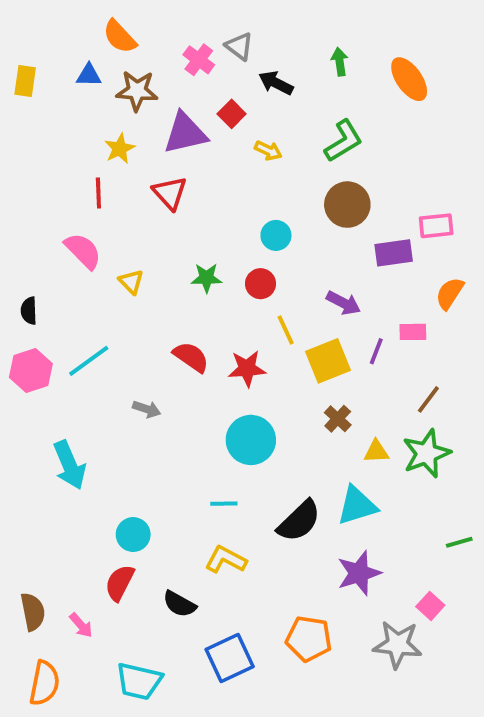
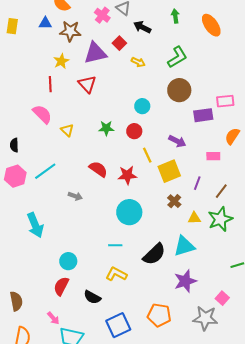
purple line: (376, 351) -> (197, 183), moved
pink arrow: (81, 625) -> (53, 318), moved

